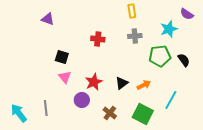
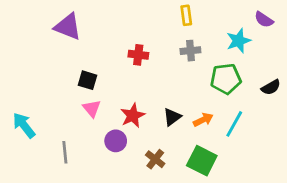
purple triangle: (48, 19) -> (68, 27), size x1.5
black semicircle: (184, 60) -> (271, 87), moved, turned 96
cyan line: (171, 100) -> (234, 124), moved
cyan arrow: (19, 113) -> (24, 125), moved

